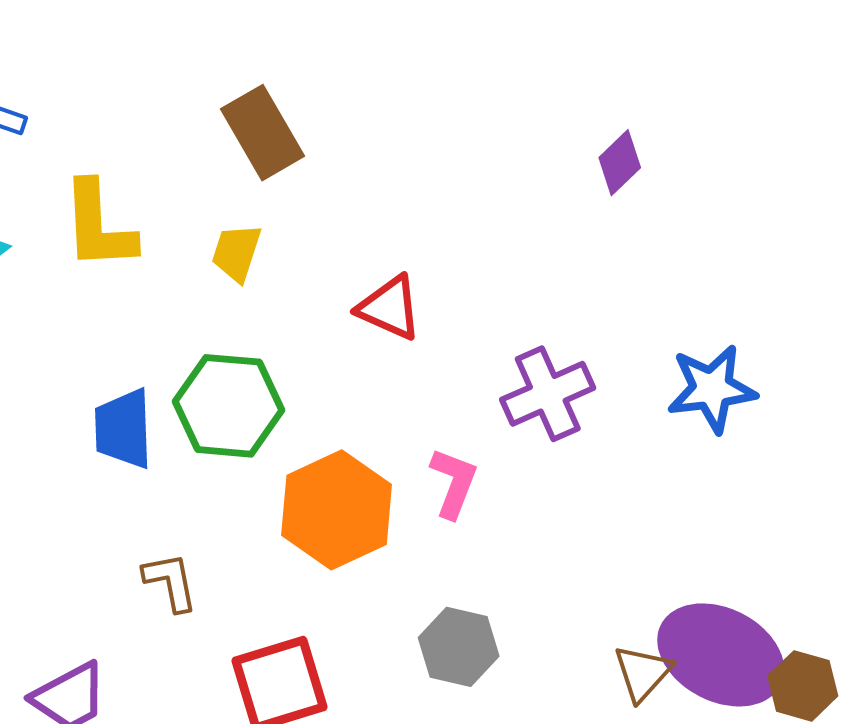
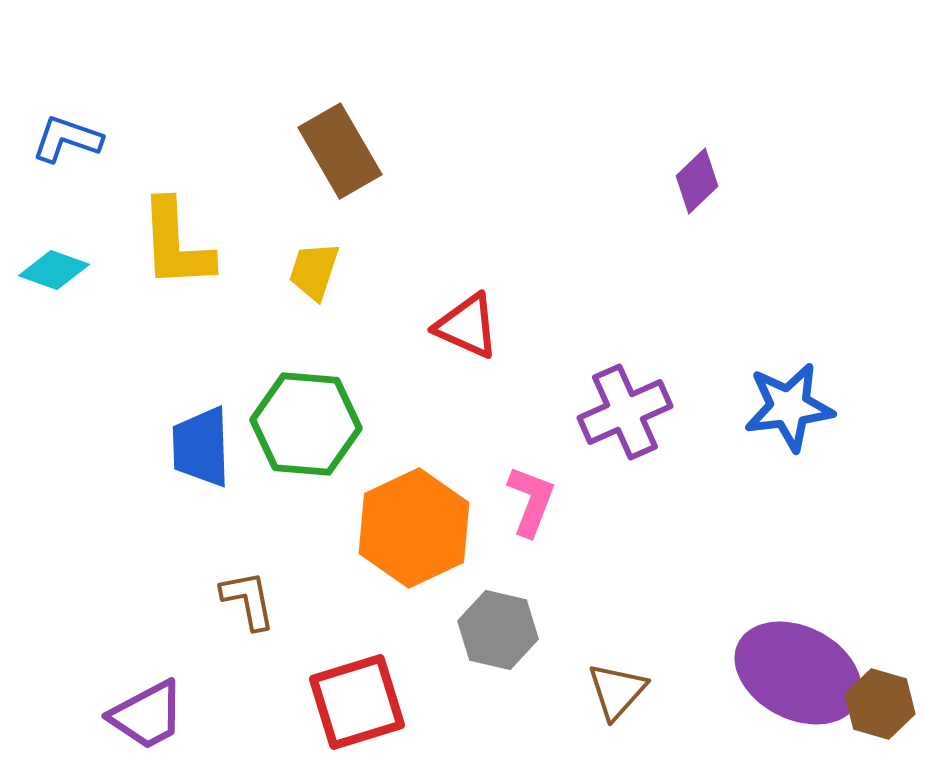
gray hexagon: (459, 647) -> (498, 630), moved
brown triangle: (643, 673) -> (617, 691), moved

